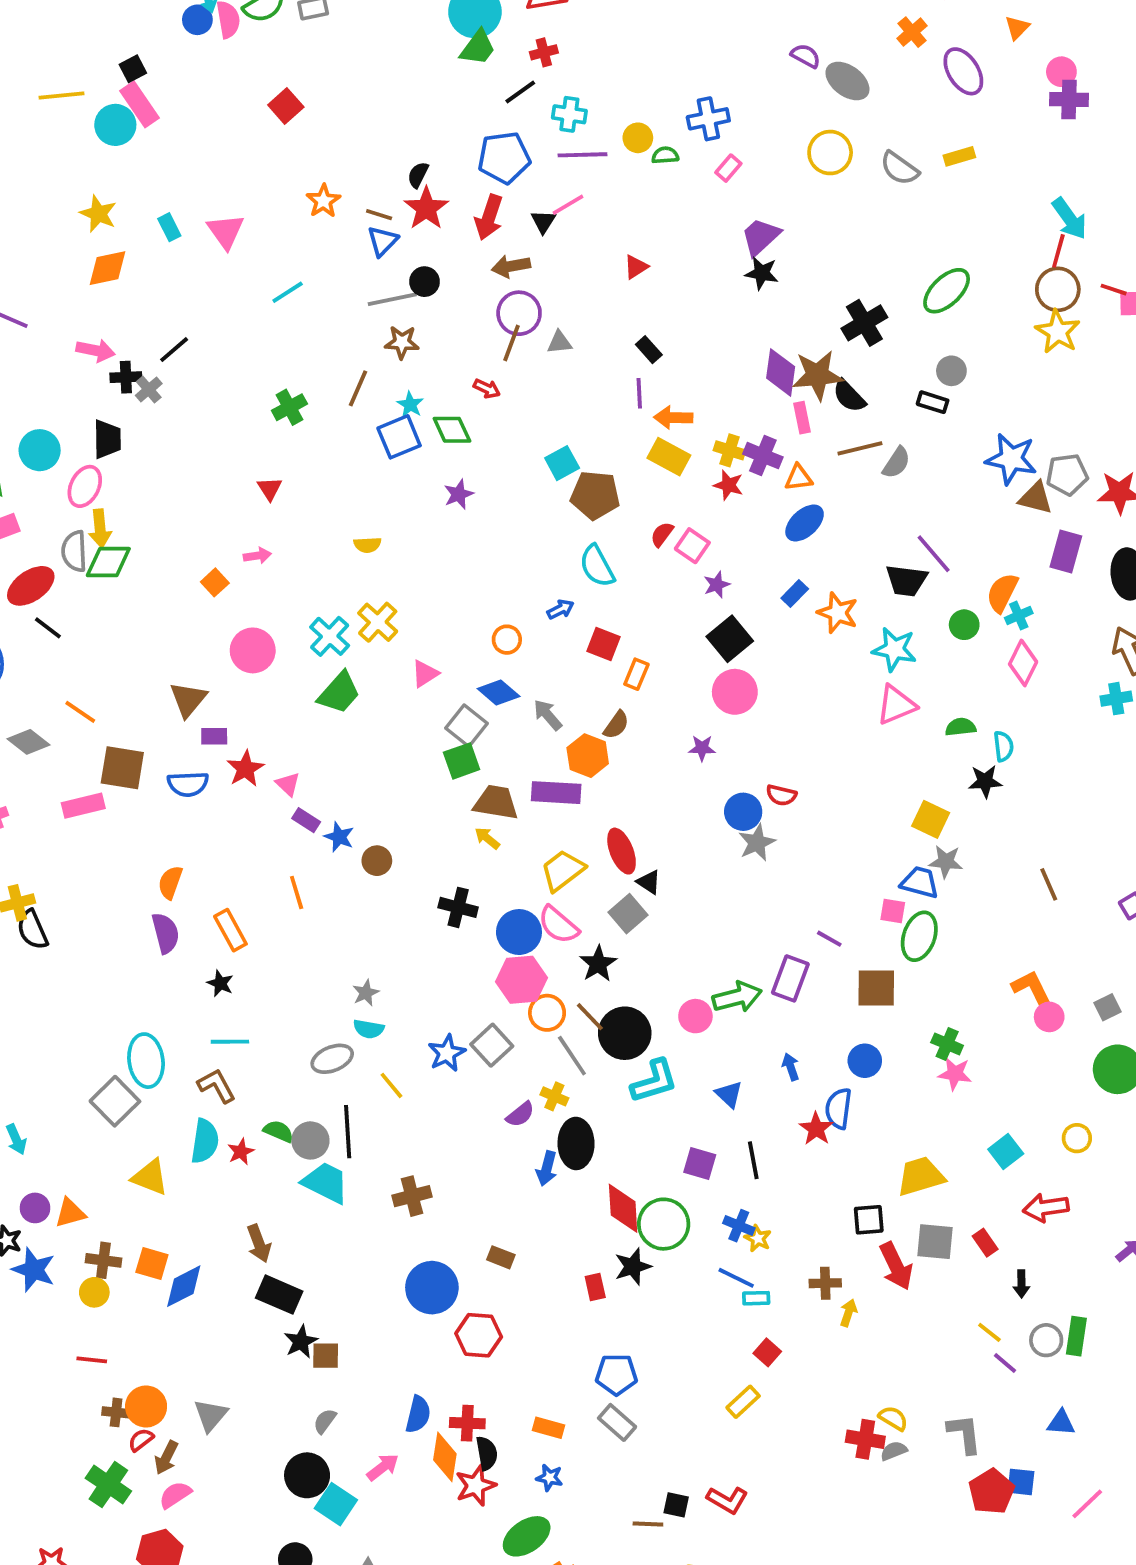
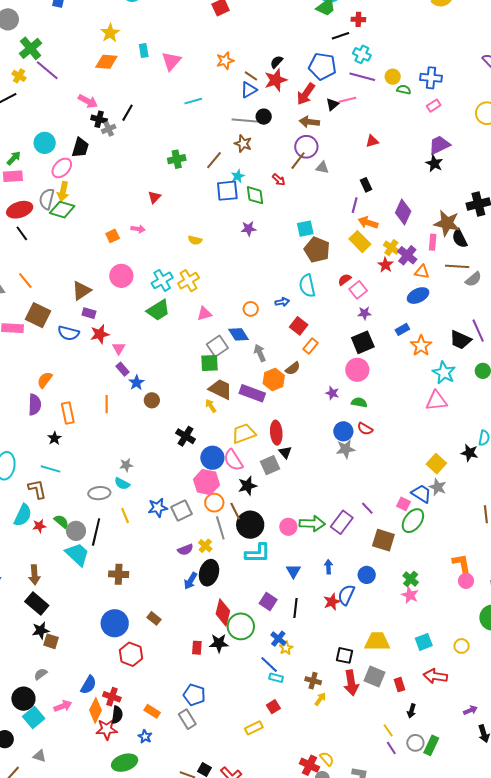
black line: (174, 350) -> (127, 113), turned -36
purple diamond: (781, 372) -> (403, 212), moved
green semicircle: (961, 727) -> (359, 402), moved

